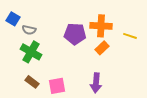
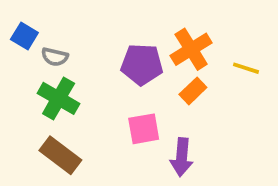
orange cross: (101, 26) -> (191, 49), turned -35
brown rectangle: (32, 82) -> (60, 155), size x1.5
pink square: (57, 86) -> (144, 129), moved

